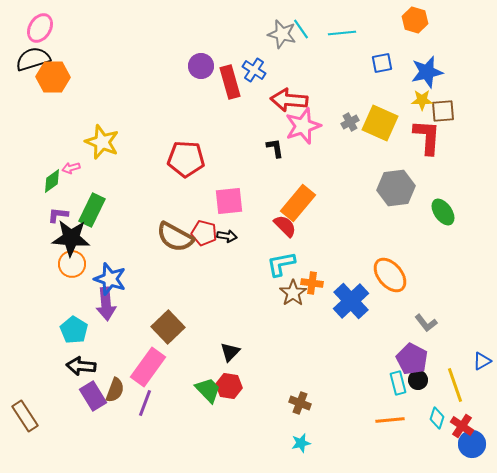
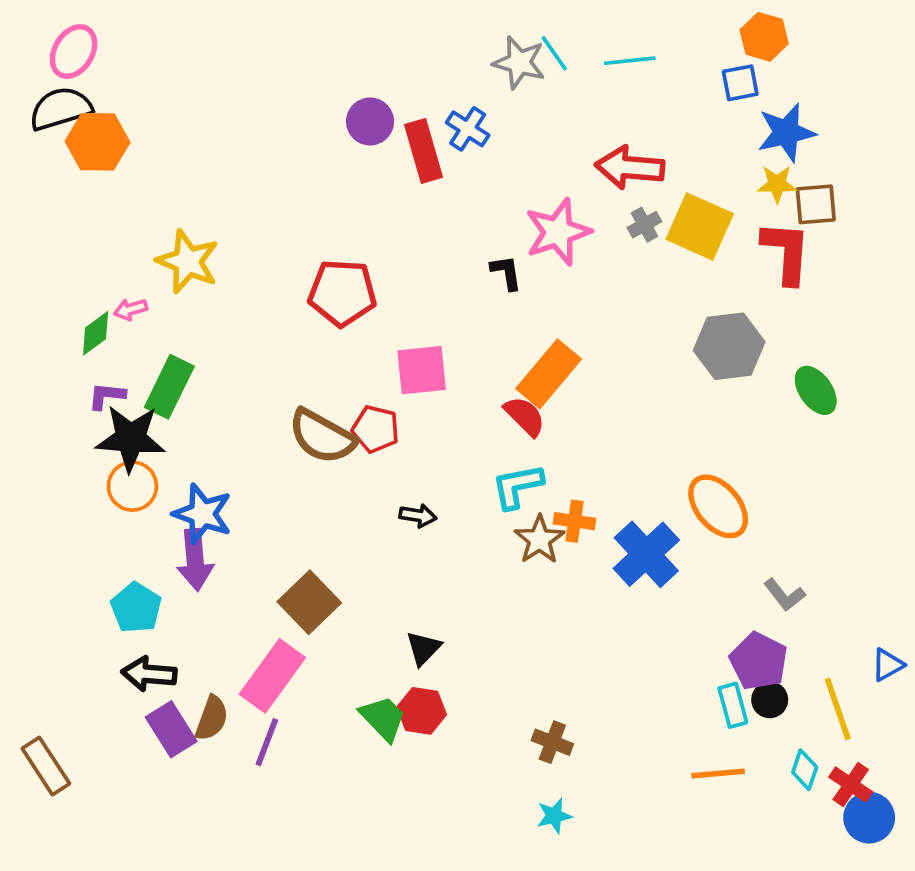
blue square: (382, 63) -> (740, 83), moved
red arrow: (289, 100) -> (630, 168), moved
black arrow: (227, 236) -> (418, 516), moved

